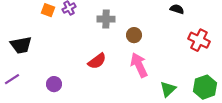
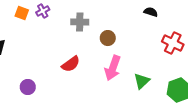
pink arrow: (139, 65) -> (113, 68), turned -135
green triangle: (168, 89) -> (142, 81), moved

